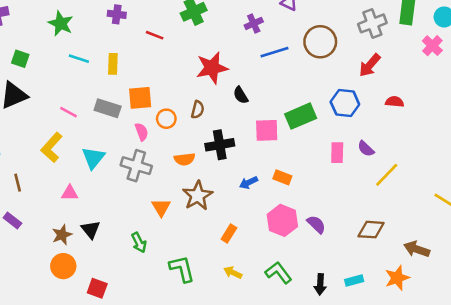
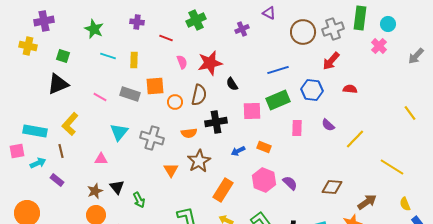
brown circle: (320, 42) -> (303, 32), moved
blue line: (275, 52) -> (278, 70), moved
brown semicircle: (198, 110) -> (199, 95), size x1.5
pink semicircle: (142, 132) -> (182, 62), moved
yellow L-shape: (52, 147) -> (70, 124), moved
pink rectangle: (337, 153) -> (297, 128), moved
yellow line: (387, 175) -> (355, 139), moved
orange rectangle: (229, 233) -> (223, 190), size x1.6
green arrow: (139, 243) -> (139, 200), moved
brown arrow: (417, 249) -> (367, 202), turned 126

